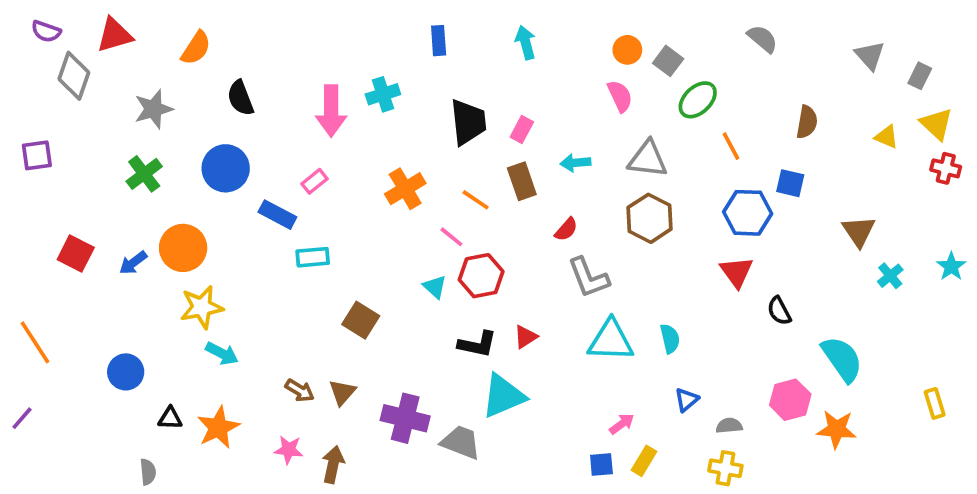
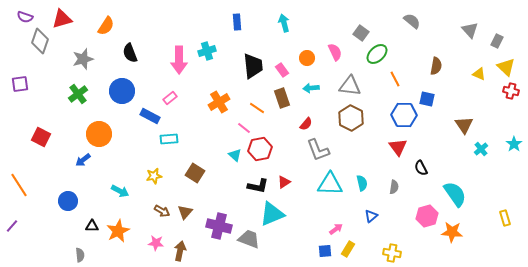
orange circle: (627, 50) -> (307, 58), moved
pink rectangle: (522, 129) -> (282, 70), turned -64
blue arrow: (133, 263) -> (83, 160), moved
yellow star: (202, 307) -> (154, 176), moved, size x0.7
gray semicircle: (729, 426) -> (394, 187), moved, turned 104

